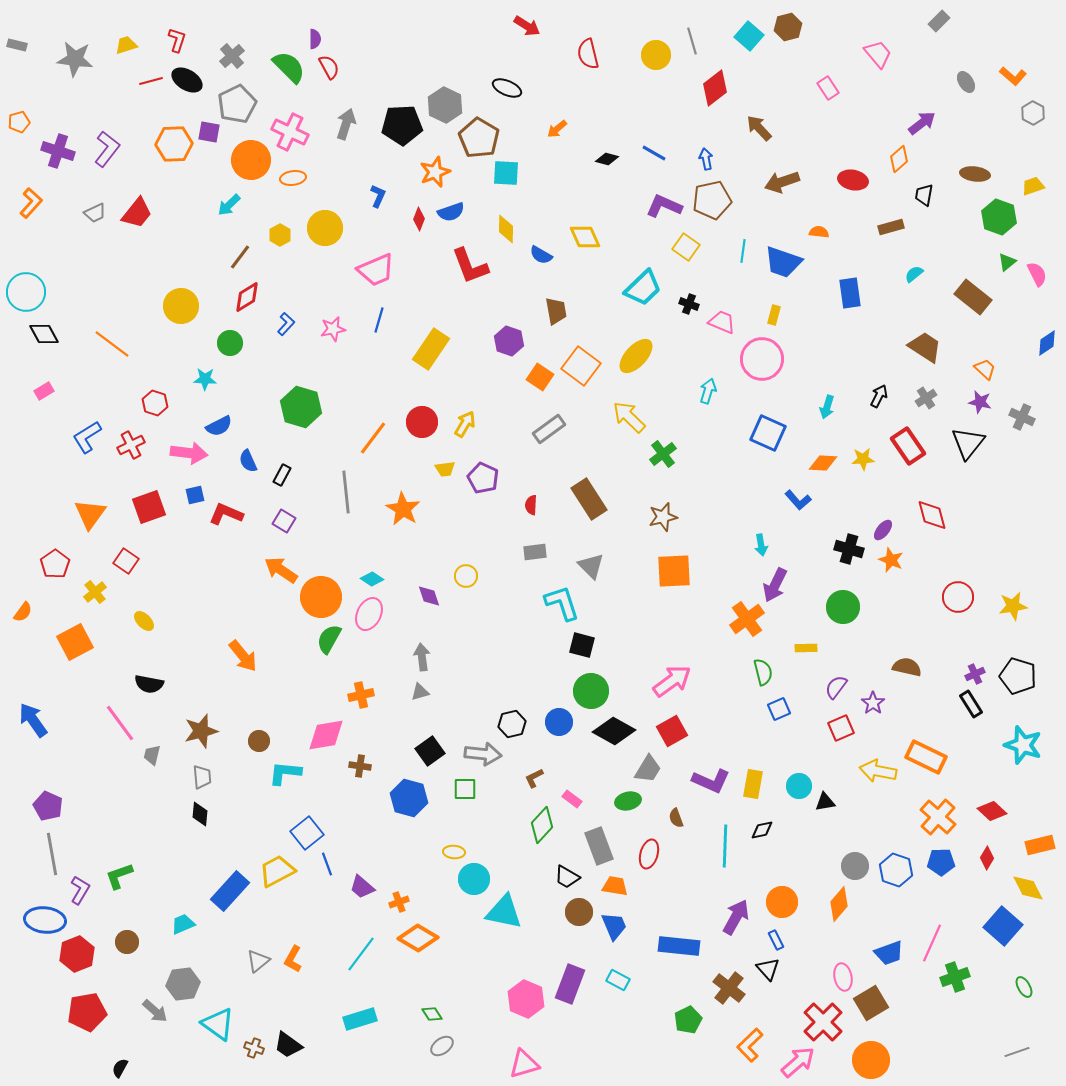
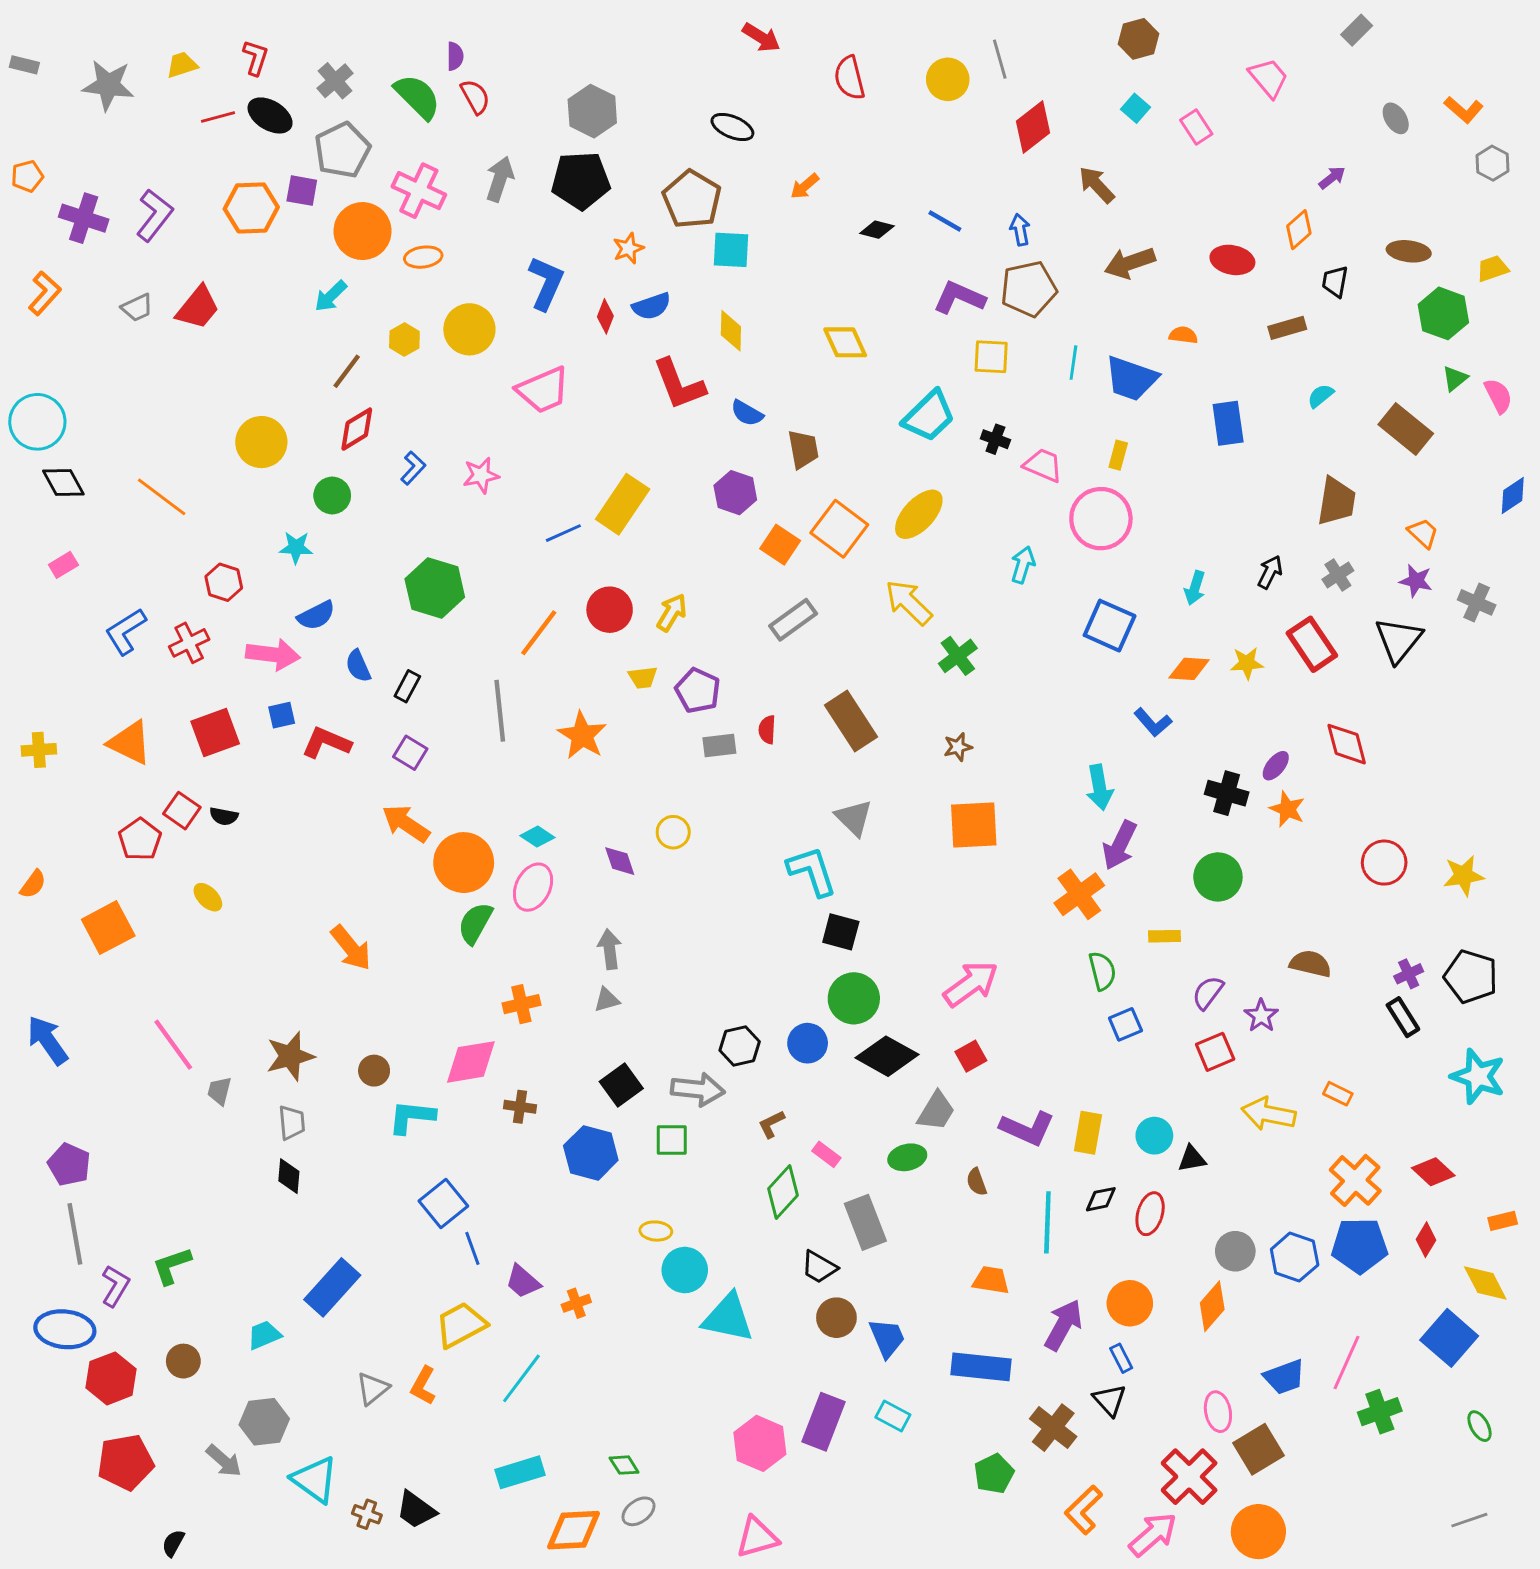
cyan square: (749, 36) -> (1136, 108), moved, size x0.7
gray hexagon: (445, 105) -> (592, 111), moved
purple arrow: (922, 123) -> (1332, 178), size x0.7
orange star: (435, 172) -> (628, 248), size x0.7
blue L-shape: (378, 196) -> (546, 283), size x1.6
yellow square: (686, 247) -> (991, 357), turned -32
blue semicircle: (541, 255) -> (747, 413), moved
blue line: (379, 320) -> (563, 533), moved, turned 50
brown trapezoid: (925, 347) -> (1336, 501), turned 66
orange triangle: (90, 514) -> (130, 743), turned -40
brown star: (663, 517) -> (958, 747), size x0.7
cyan arrow: (761, 545) -> (1099, 787), size x1.4
gray rectangle: (535, 552) -> (719, 745), moved
red pentagon: (55, 564) -> (140, 839), moved
yellow cross: (95, 592) -> (39, 750), moved, turned 35
black semicircle: (149, 684) -> (224, 816), moved, size x0.7
red square: (672, 731) -> (971, 1056), size x0.7
orange rectangle: (926, 757) -> (1338, 1094), size x0.5
orange rectangle: (1040, 845) -> (1503, 1221), size x0.7
red ellipse: (649, 854) -> (1150, 1214), moved
blue pentagon: (941, 862) -> (1360, 1245), size x1.4
yellow trapezoid: (277, 871) -> (461, 1325), moved
orange trapezoid: (615, 886) -> (991, 1280), moved
orange diamond: (418, 938) -> (573, 1530), moved, turned -33

